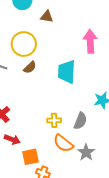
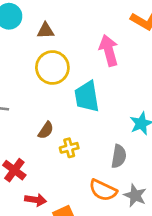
yellow circle: (24, 44) -> (52, 68), moved
brown semicircle: (30, 67) -> (46, 130), moved
yellow cross: (54, 120) -> (69, 148), moved

